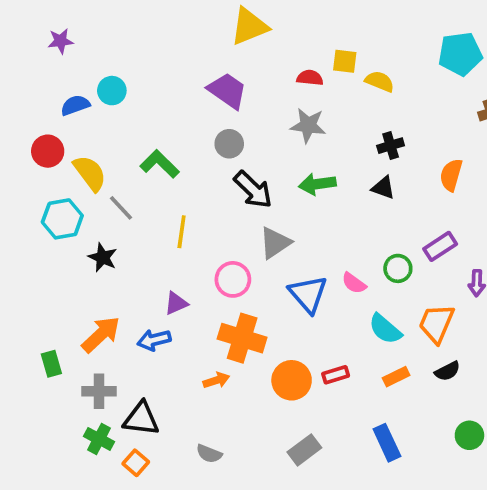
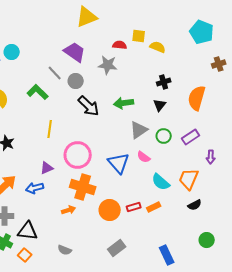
cyan pentagon: (460, 54) -> (202, 32), turned 30
gray star: (308, 125) -> (108, 65), moved
orange semicircle: (451, 175) -> (197, 98), size x1.4
black triangle: (383, 188) -> (160, 105), turned 48
gray line: (121, 208) -> (55, 73), moved
gray triangle: (275, 243) -> (139, 130), moved
green circle: (398, 268) -> (164, 136), moved
pink circle: (233, 279) -> (78, 155), size x1.4
orange rectangle: (396, 377) -> (154, 207), moved
blue rectangle: (387, 443) -> (167, 255), moved

